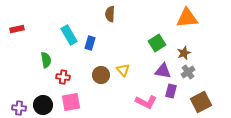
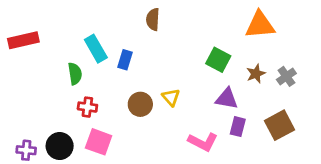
red rectangle: (17, 29) -> (23, 40), size x1.5
green square: (157, 43) -> (218, 60), turned -30
green semicircle: (46, 60) -> (75, 74), moved
gray cross: (188, 72) -> (286, 76), moved
pink square: (71, 102) -> (99, 142), turned 30
brown square: (201, 102) -> (279, 125), moved

